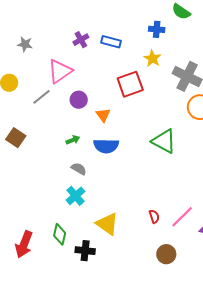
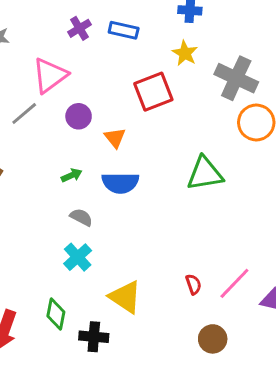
green triangle: (164, 141) -> (205, 174), turned -36

